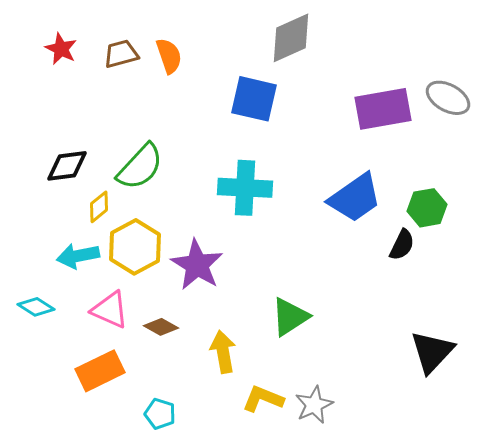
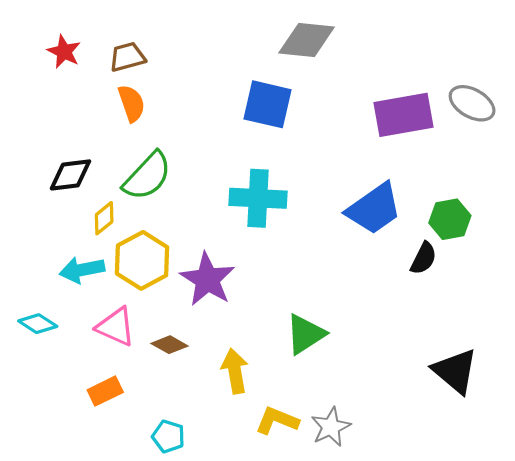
gray diamond: (291, 38) -> (307, 40), turned 30
orange semicircle: (169, 56) -> (132, 103), moved
black triangle: (432, 352) -> (455, 371), turned -33
orange rectangle: (100, 371) -> (105, 391), size x0.7

